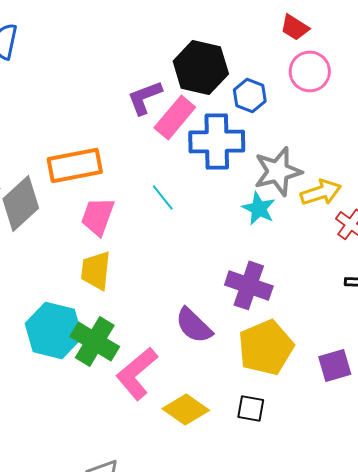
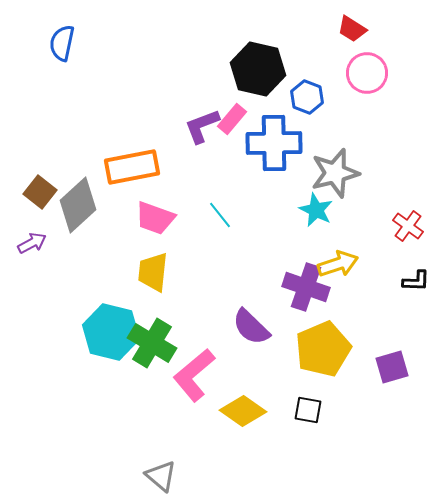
purple L-shape: (145, 97) -> (202, 126), moved
pink rectangle: (175, 117) -> (232, 119), size x0.7
yellow arrow: (321, 192) -> (338, 264), moved
cyan line: (163, 197) -> (220, 215), moved
pink trapezoid: (98, 216) -> (155, 218), turned -90

